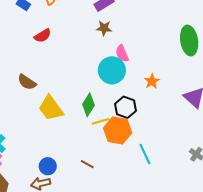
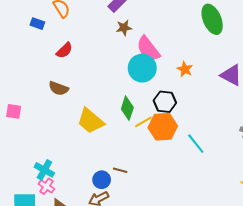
pink semicircle: (122, 53) -> (148, 49), size x1.5
brown semicircle: (27, 82) -> (59, 88), moved
brown line: (87, 164) -> (120, 170), moved

